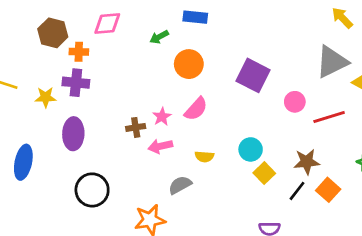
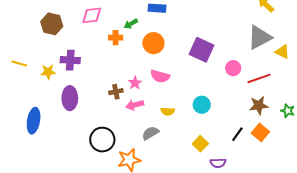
orange cross: (79, 52) -> (116, 38), moved
pink semicircle: (196, 109) -> (160, 76), turned 66
brown star: (307, 162) -> (259, 105), moved
yellow square: (264, 173) -> (200, 144), moved
black circle: (92, 190) -> (102, 140), moved

